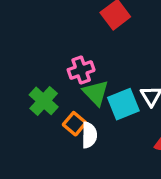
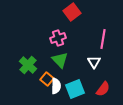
pink cross: (81, 70) -> (58, 38), moved
cyan square: (123, 104) -> (75, 89), moved

